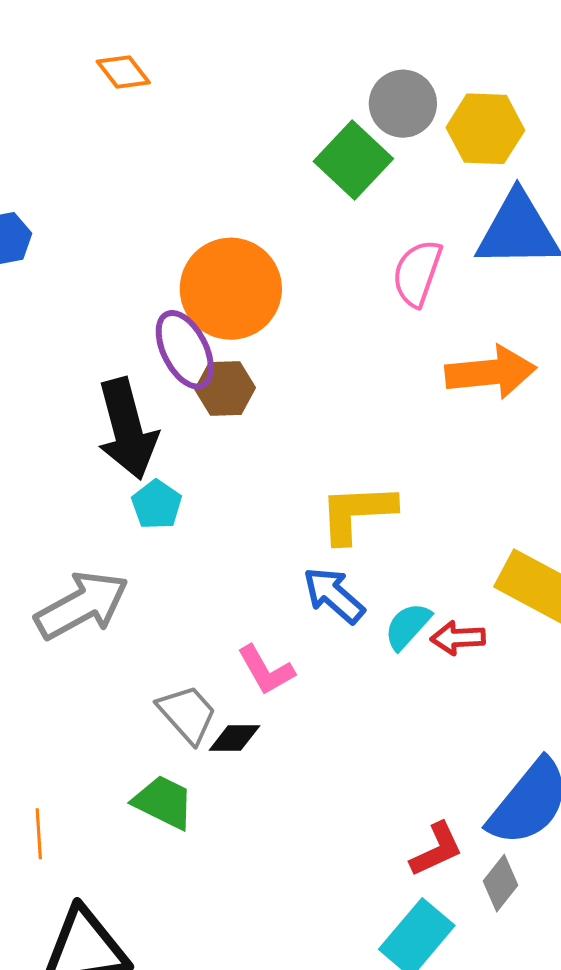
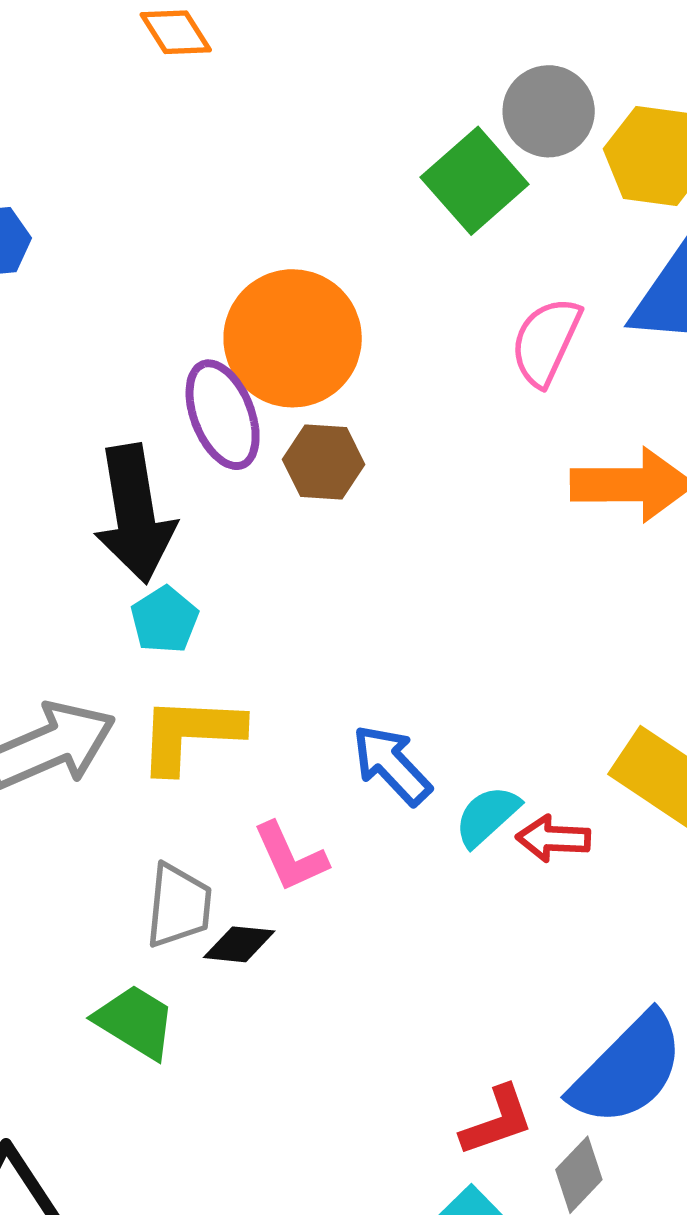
brown hexagon: (225, 389) -> (324, 462), moved
yellow L-shape: (357, 513) -> (190, 734), moved
gray trapezoid: (187, 714) -> (179, 906), turned 42

